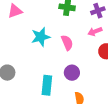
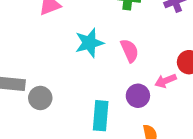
pink arrow: (95, 31) -> (166, 81), moved

